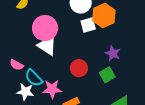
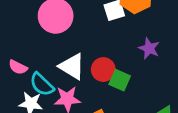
white triangle: (47, 46) -> (72, 67), moved
green square: (107, 75) -> (120, 80), moved, turned -35

